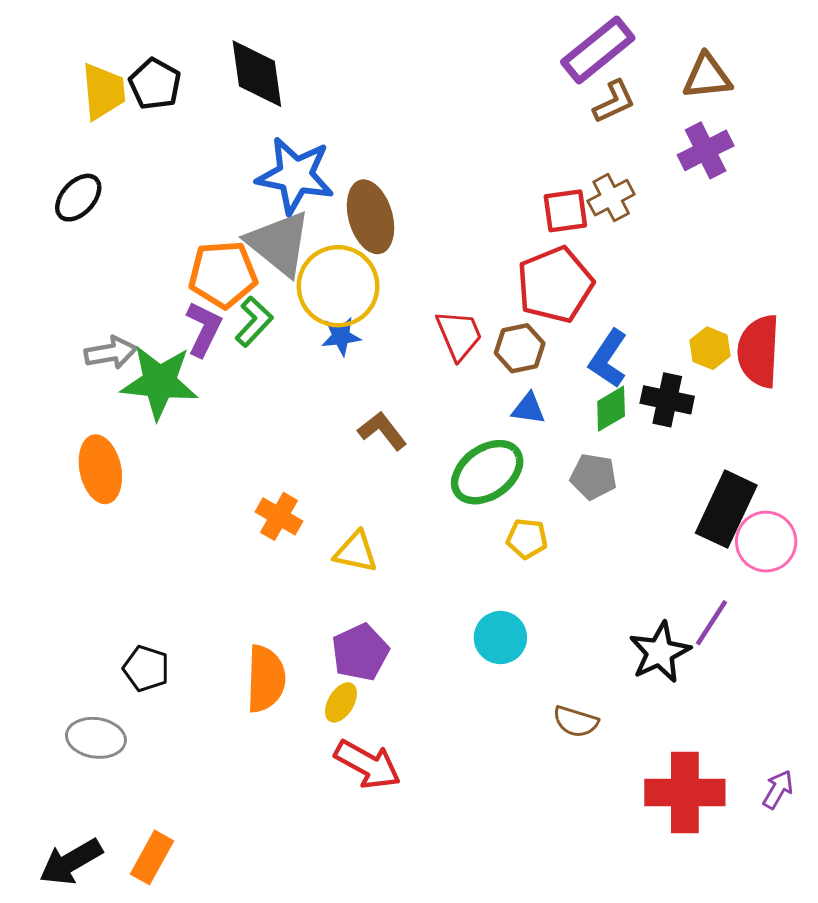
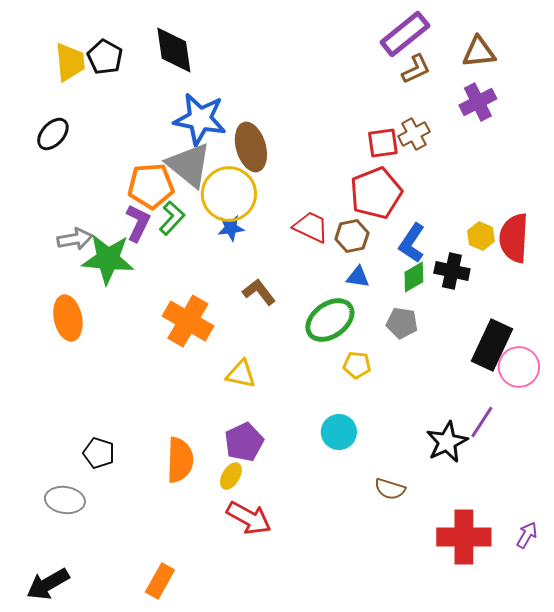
red trapezoid: (459, 335) -> (311, 227), turned -42
orange cross: (279, 516) -> (188, 321), moved, size x1.6
orange rectangle: (152, 857) -> (160, 581), moved

